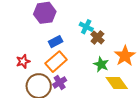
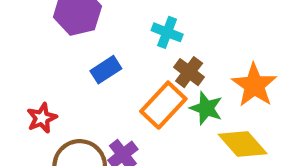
brown cross: (97, 37) -> (189, 72), moved
orange rectangle: (56, 62) -> (163, 105), moved

